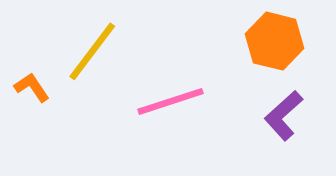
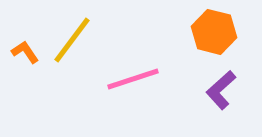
orange L-shape: (32, 87) -> (25, 52), moved

